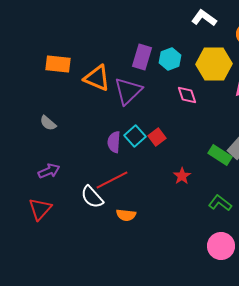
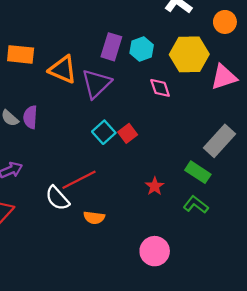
purple semicircle: (114, 142) -> (30, 117), moved
green rectangle: (220, 155) -> (198, 172), moved
red star: (182, 176) -> (155, 186), moved
pink circle: (221, 246) -> (155, 251), moved

